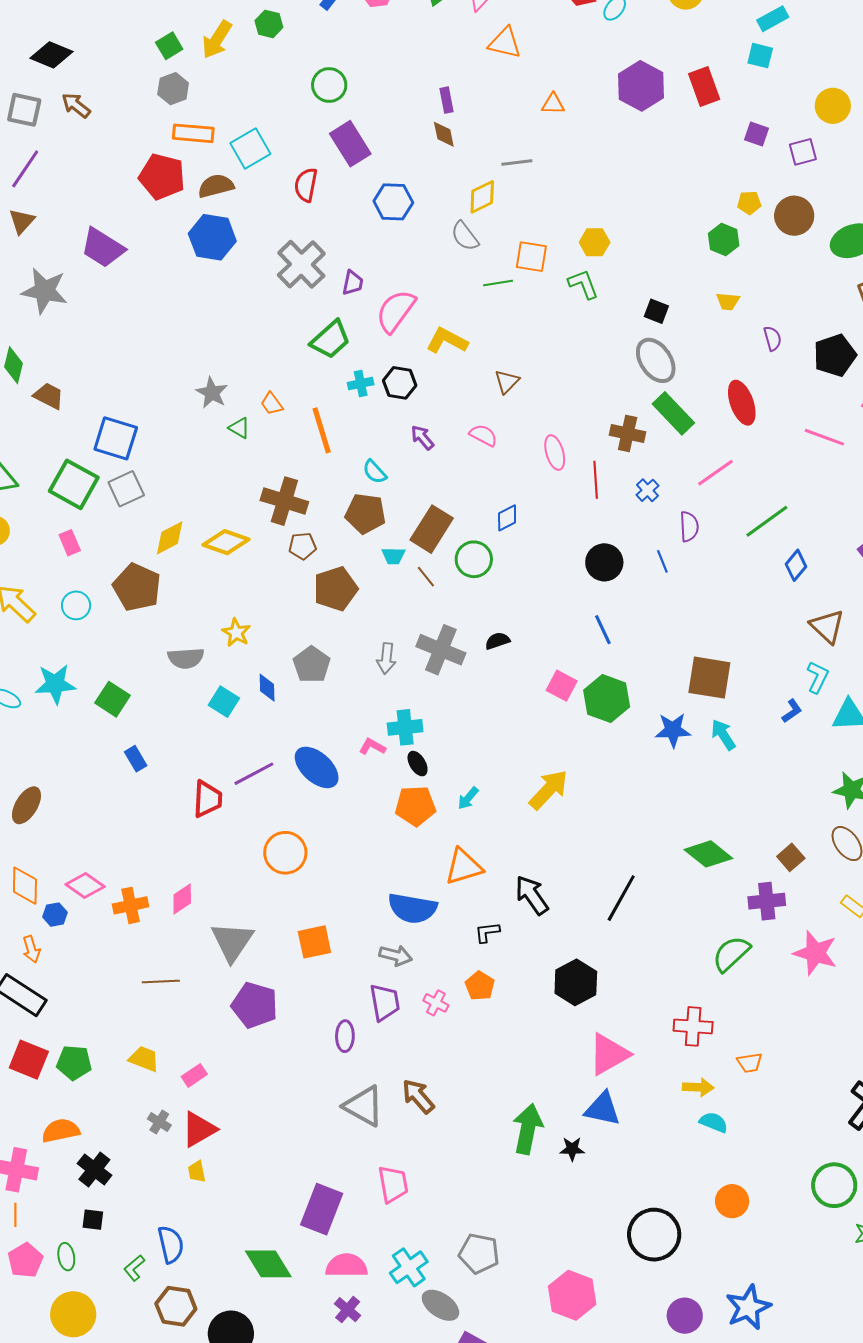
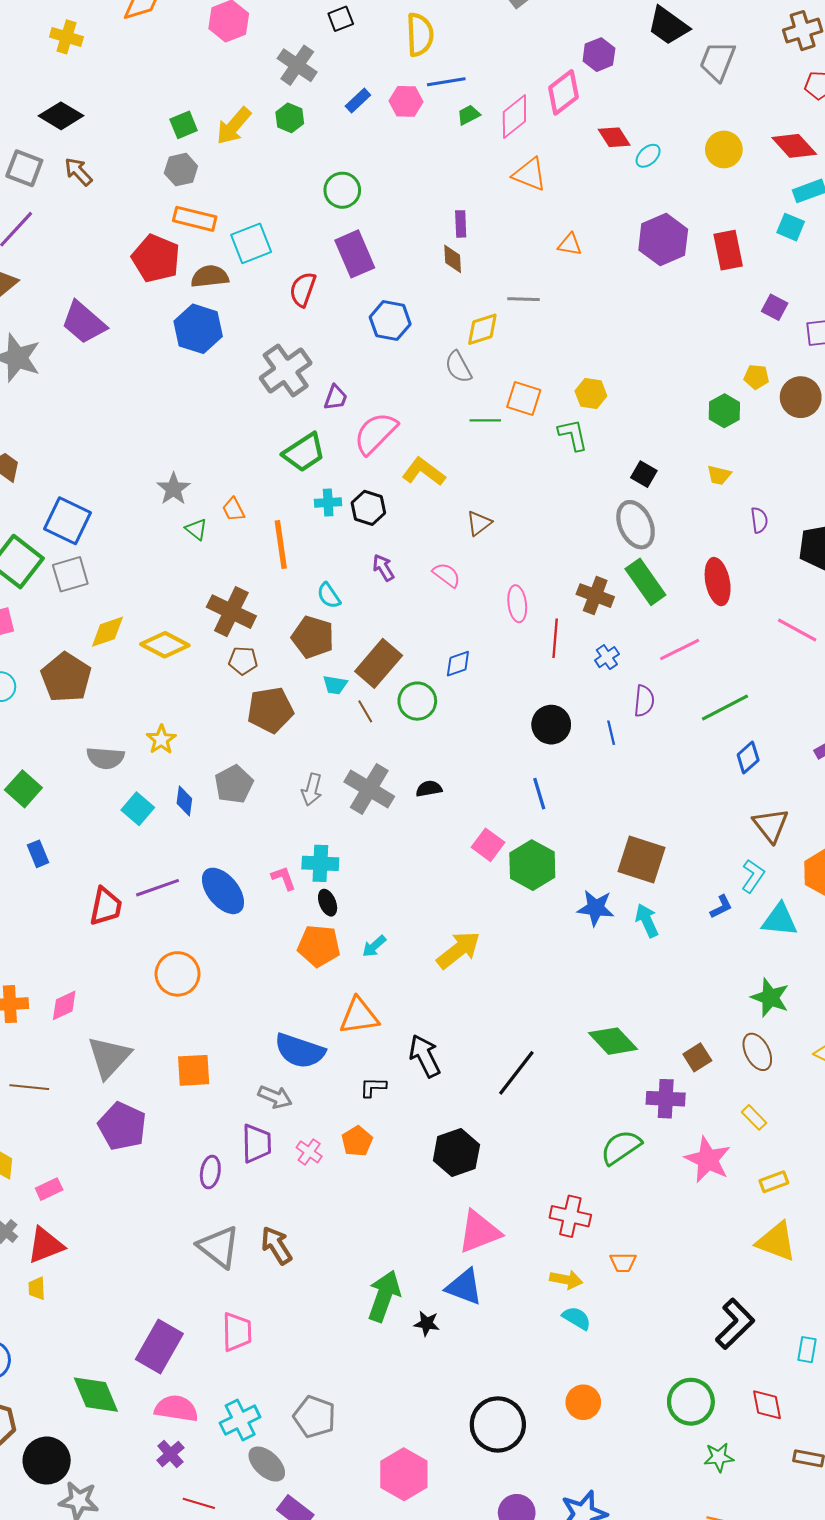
pink L-shape: (372, 747) -> (284, 878), turned 32

